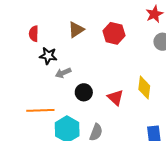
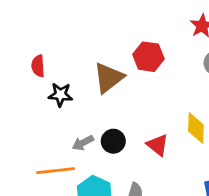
brown triangle: (76, 30) -> (109, 78), moved, size x1.4
gray arrow: (63, 73) -> (83, 143), moved

